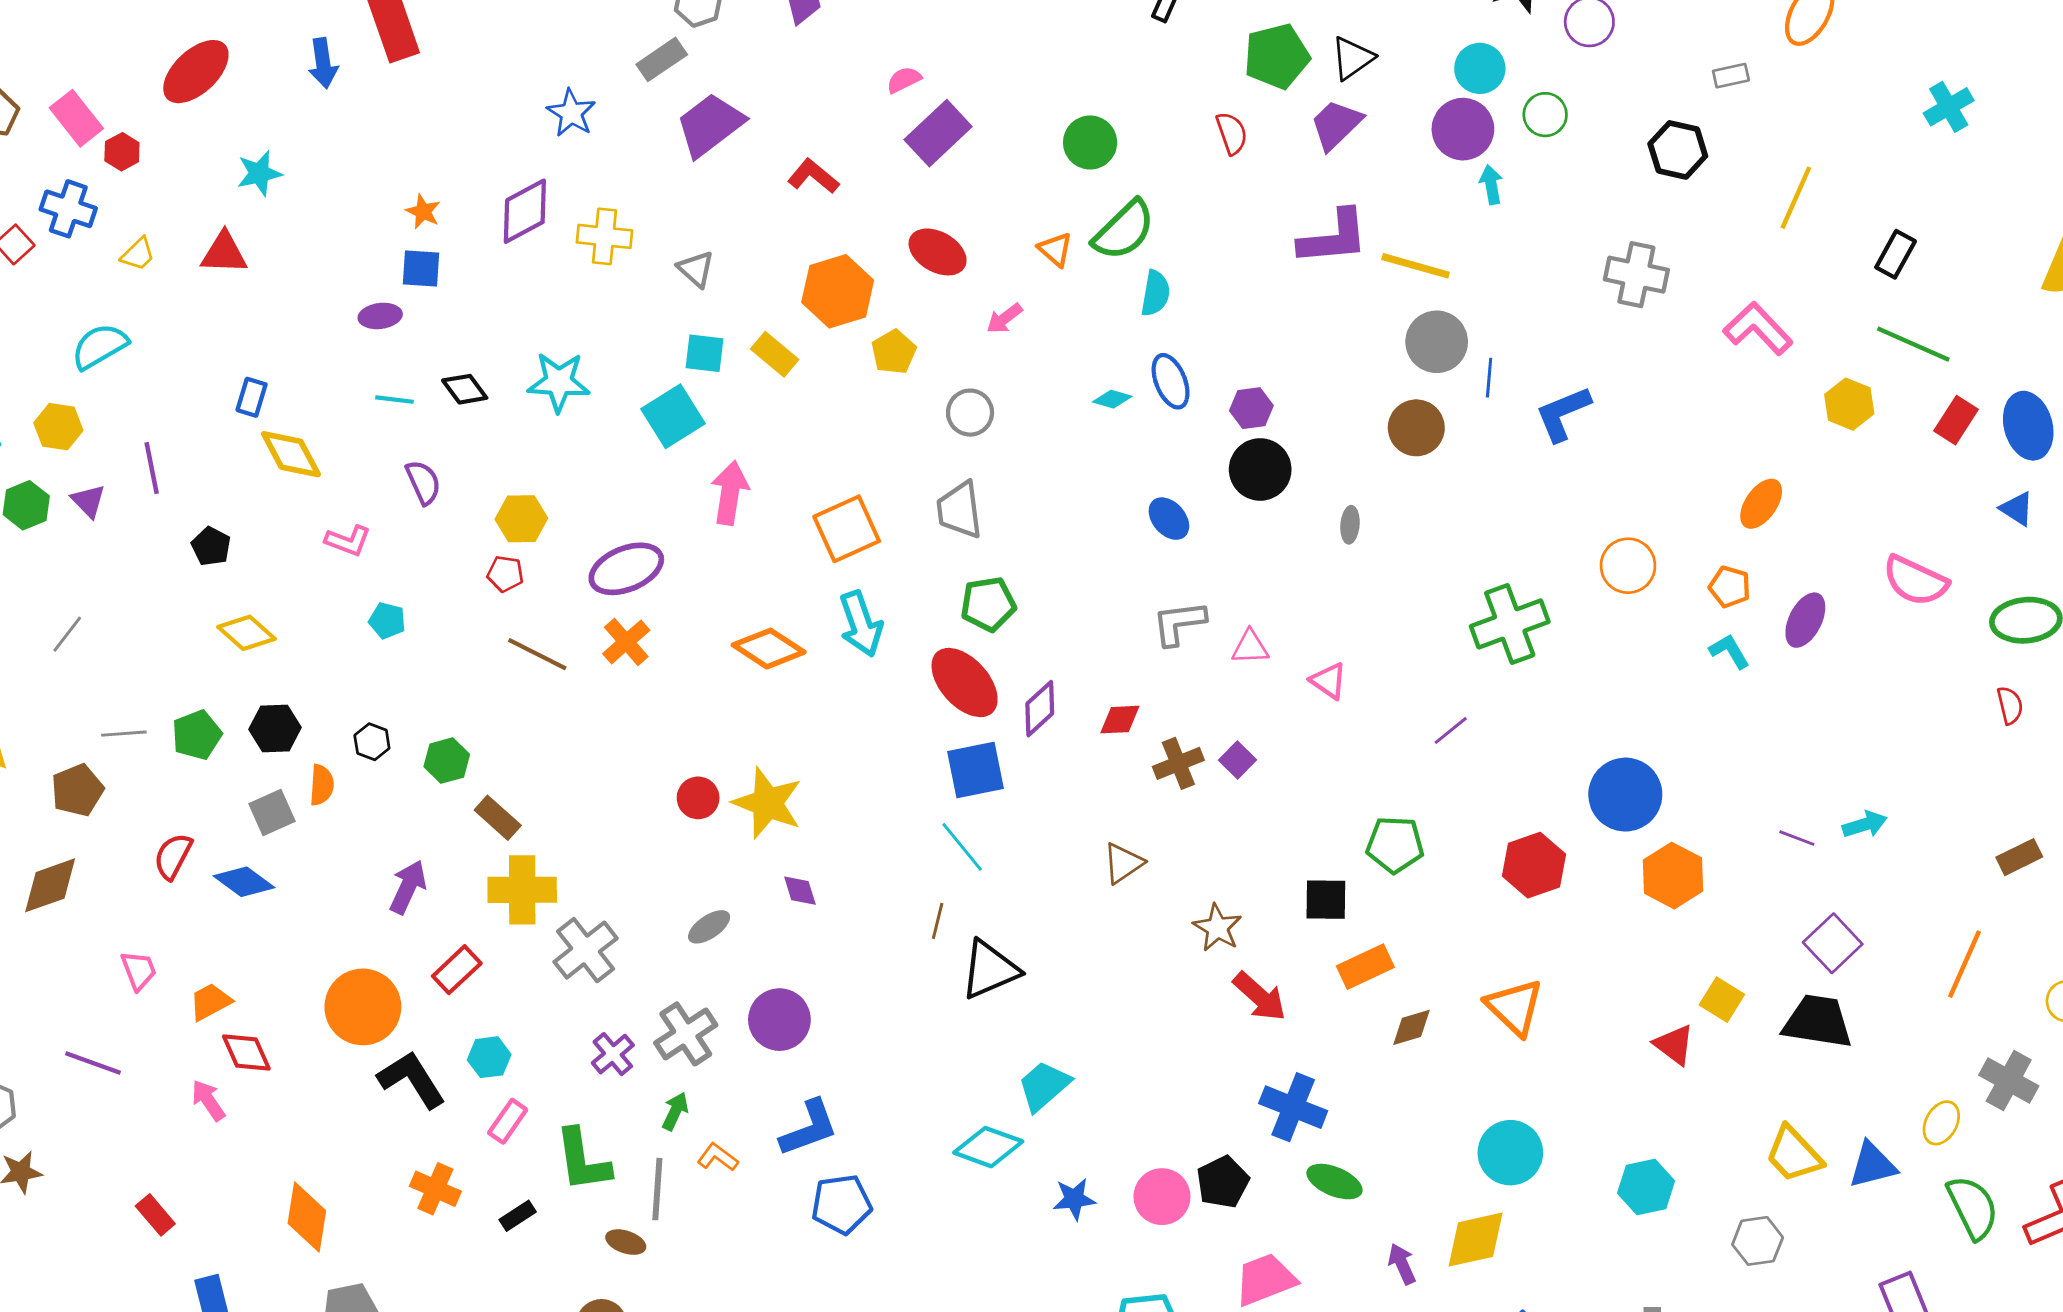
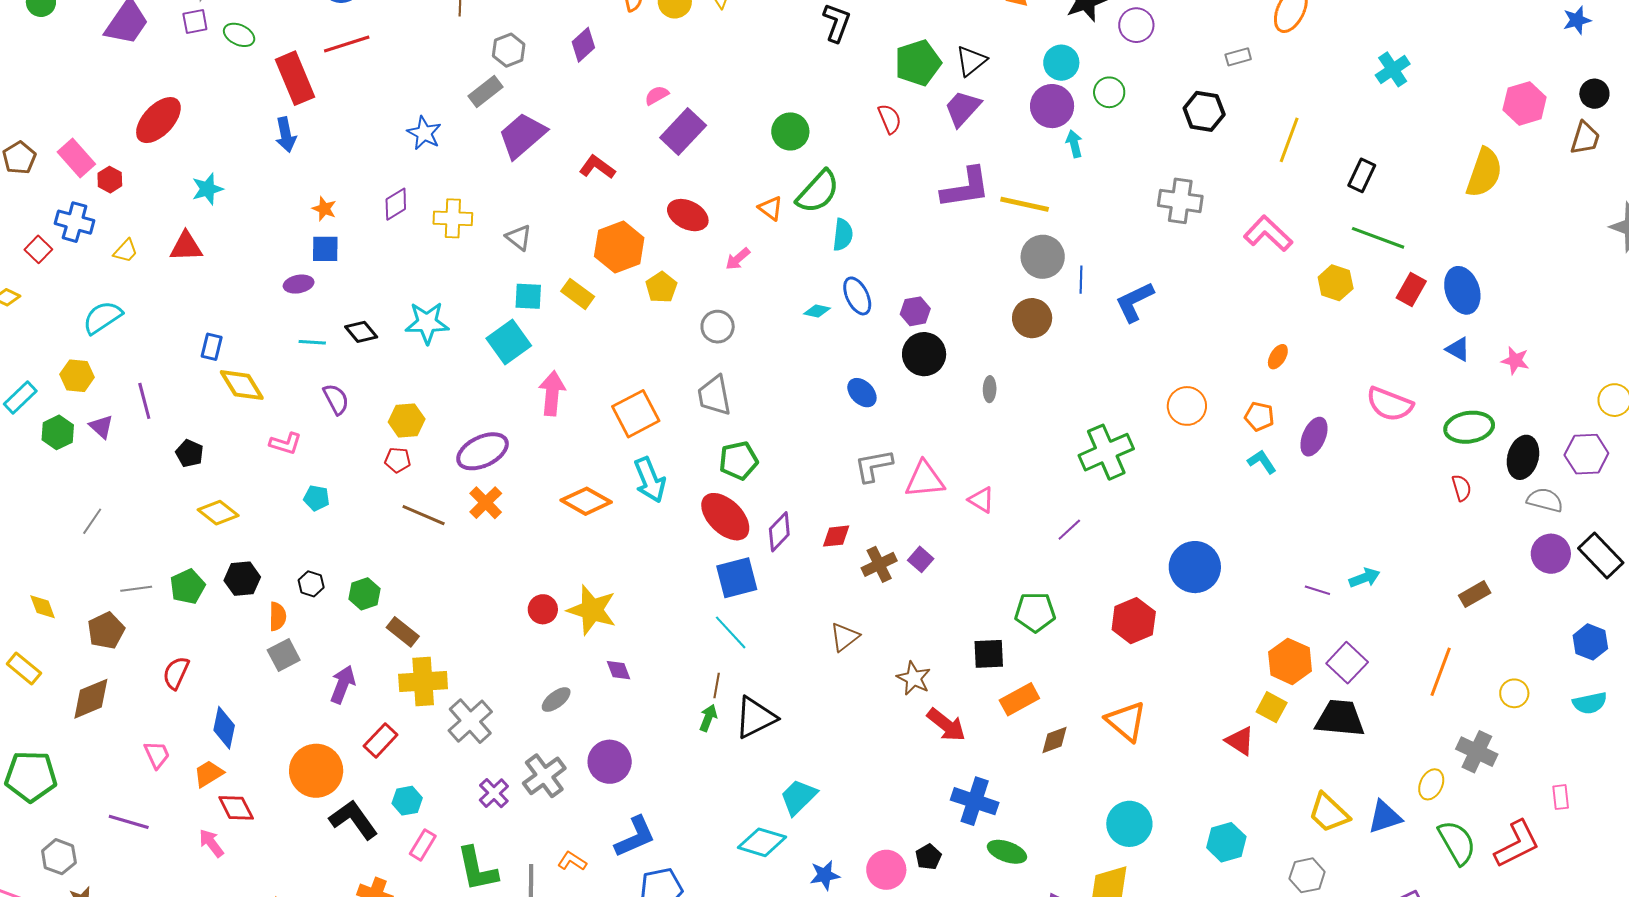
blue arrow: (323, 63) -> (286, 135), moved
purple diamond: (525, 211) -> (396, 204), size x0.7
orange ellipse: (1761, 504) -> (1278, 357), size x0.7
pink triangle: (1250, 647) -> (925, 480), size x1.5
gray square: (272, 813) -> (284, 655), moved
orange hexagon: (1673, 876) -> (1290, 661), moved
blue diamond: (244, 882) -> (224, 728), moved, turned 69
green arrow: (675, 1111) -> (708, 718), moved
black pentagon: (1223, 1182) -> (928, 857), size x0.7

